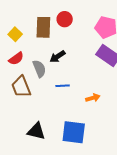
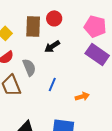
black arrow: (58, 57) -> (52, 46), moved
blue line: (63, 86) -> (52, 84), turned -64

